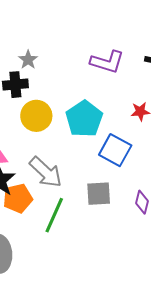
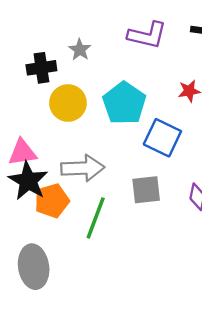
gray star: (28, 60) -> (80, 50), moved
gray arrow: (46, 172) -> (83, 168), turned -42

